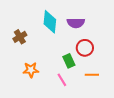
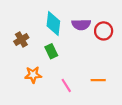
red circle: (85, 48) -> (104, 31), moved
green rectangle: (69, 61) -> (51, 51), moved

